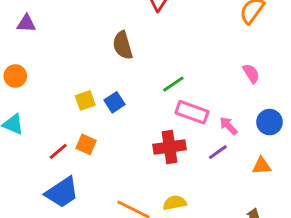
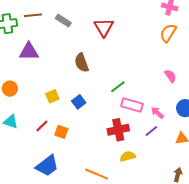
purple triangle: (26, 23) -> (29, 52), moved, size x1.5
yellow square: (85, 100) -> (52, 96), moved
red line: (58, 151) -> (42, 126), moved
yellow semicircle: (175, 203) -> (128, 156), moved

